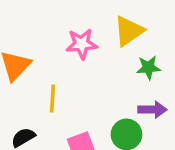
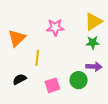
yellow triangle: (129, 31) -> (93, 22), moved

